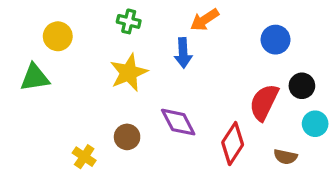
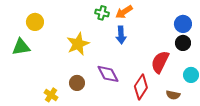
green cross: (129, 21) -> (102, 13), moved
blue circle: (276, 40) -> (183, 24), moved
blue arrow: (183, 53) -> (121, 35), moved
black circle: (302, 86) -> (183, 43), moved

